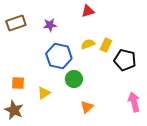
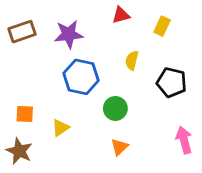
purple star: (50, 25) -> (69, 34), size x1.5
yellow semicircle: (88, 44) -> (132, 60), moved, turned -56
yellow rectangle: (106, 45) -> (162, 26), moved
green circle: (74, 79) -> (115, 108), moved

